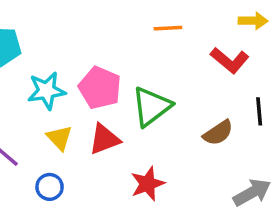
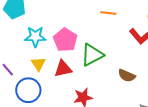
brown semicircle: (218, 133) -> (127, 76), turned 48
blue circle: (50, 187) -> (28, 90), size x1.6

